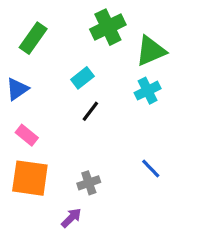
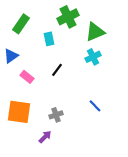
cyan rectangle: (82, 78) -> (49, 39), moved, turned -64
pink rectangle: (27, 135) -> (27, 77), moved

